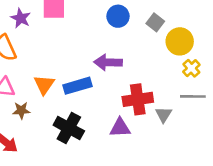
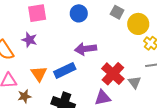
blue circle: (118, 16) -> (79, 13), moved
purple star: (21, 18) -> (29, 40), moved
red cross: (138, 99) -> (113, 74), turned -30

